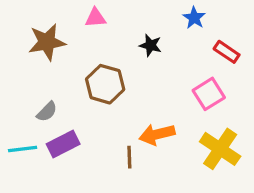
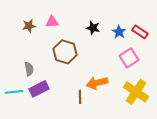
pink triangle: (95, 18) -> (52, 22), moved
blue star: (194, 18) -> (119, 32), moved
brown star: (47, 42) -> (29, 26), size x0.6
gray semicircle: (47, 112) -> (29, 69), turned -56

